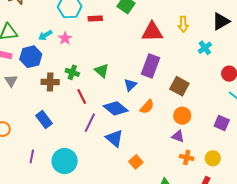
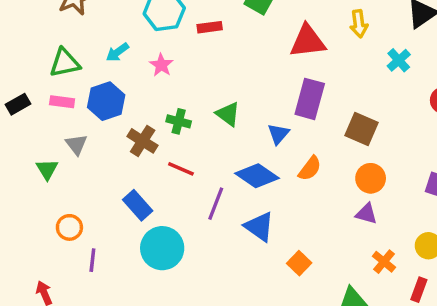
cyan arrow: (45, 35) -> (117, 52), moved
brown cross: (50, 82) -> (143, 141), turned 36
red line: (82, 97) -> (181, 169), moved, turned -35
purple line: (32, 156) -> (92, 260), moved
orange cross: (187, 157) -> (384, 262), moved, turned 32
cyan circle: (65, 161) -> (162, 248), moved

